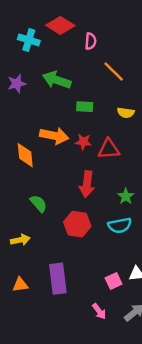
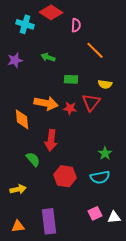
green arrow: (57, 80) -> (48, 57), size x0.6
red triangle: (109, 149) -> (91, 102), moved, turned -48
red arrow: (87, 184) -> (51, 140), moved
pink square: (114, 281) -> (95, 213), moved

